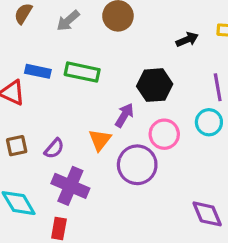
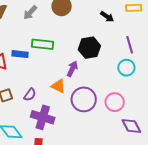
black arrow: (187, 40) -> (107, 17), turned 64
blue rectangle: (38, 71) -> (20, 54), moved
pink circle: (164, 134) -> (115, 102), moved
orange triangle: (100, 140) -> (58, 86), turned -35

